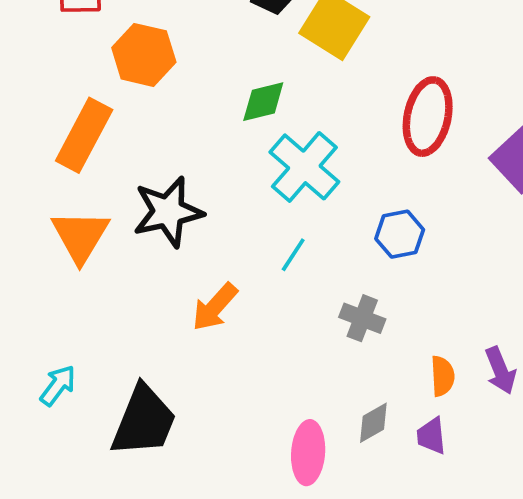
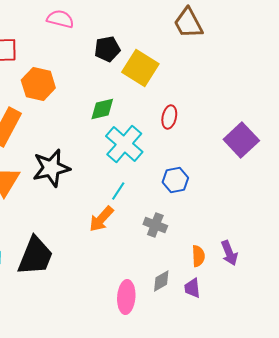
red ellipse: (428, 117) -> (169, 117), moved, size x0.6
orange arrow: (215, 307) -> (101, 219), moved
black trapezoid: (144, 421) -> (35, 256), moved

